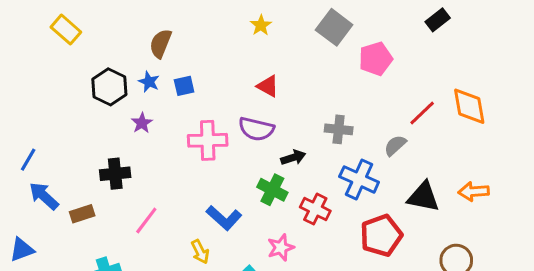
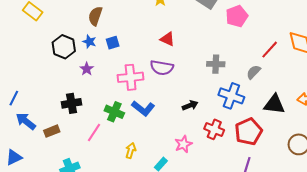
black arrow: (293, 157) -> (190, 105), moved
green cross: (272, 190) -> (114, 112), moved
red cross: (315, 209) -> (214, 129), moved
blue L-shape: (224, 218) -> (143, 108), moved
yellow arrow: (200, 252) -> (131, 151), turned -133

